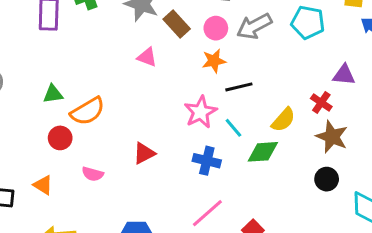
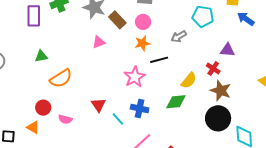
gray arrow: (254, 26) -> (179, 36), moved, size x0.7
pink triangle: (147, 57) -> (99, 42), turned -40
green triangle: (53, 94) -> (41, 56), moved
cyan line: (233, 128) -> (118, 119), moved
red circle: (60, 138) -> (43, 108), moved
red triangle: (144, 153) -> (98, 105), turned -35
black circle: (327, 179) -> (218, 118), size x1.6

